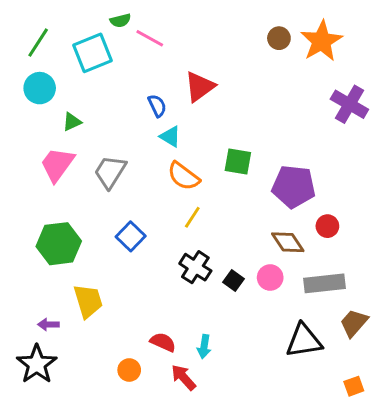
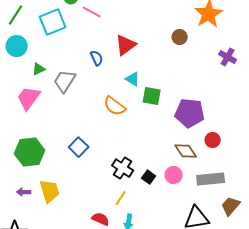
brown circle: (279, 38) -> (180, 37), moved
purple cross: (349, 104) -> (228, 57), size x0.7
cyan triangle: (170, 137) -> (133, 79), moved
gray trapezoid: (110, 172) -> (65, 81), moved
yellow line: (192, 217) -> (121, 198), moved
purple arrow: (48, 324) -> (24, 192), moved

